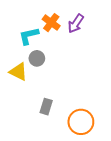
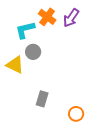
orange circle: (81, 122) -> (76, 114), size x0.6

